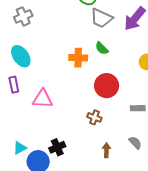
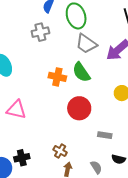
gray cross: (23, 16) -> (40, 32), moved
green semicircle: (102, 48) -> (81, 72), size x1.5
brown cross: (94, 117) -> (60, 151), moved

